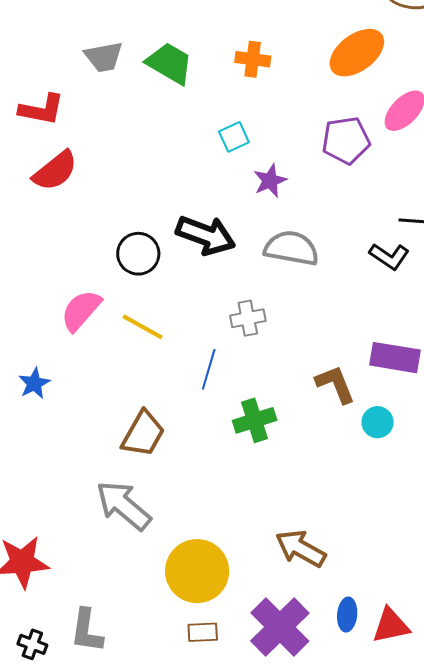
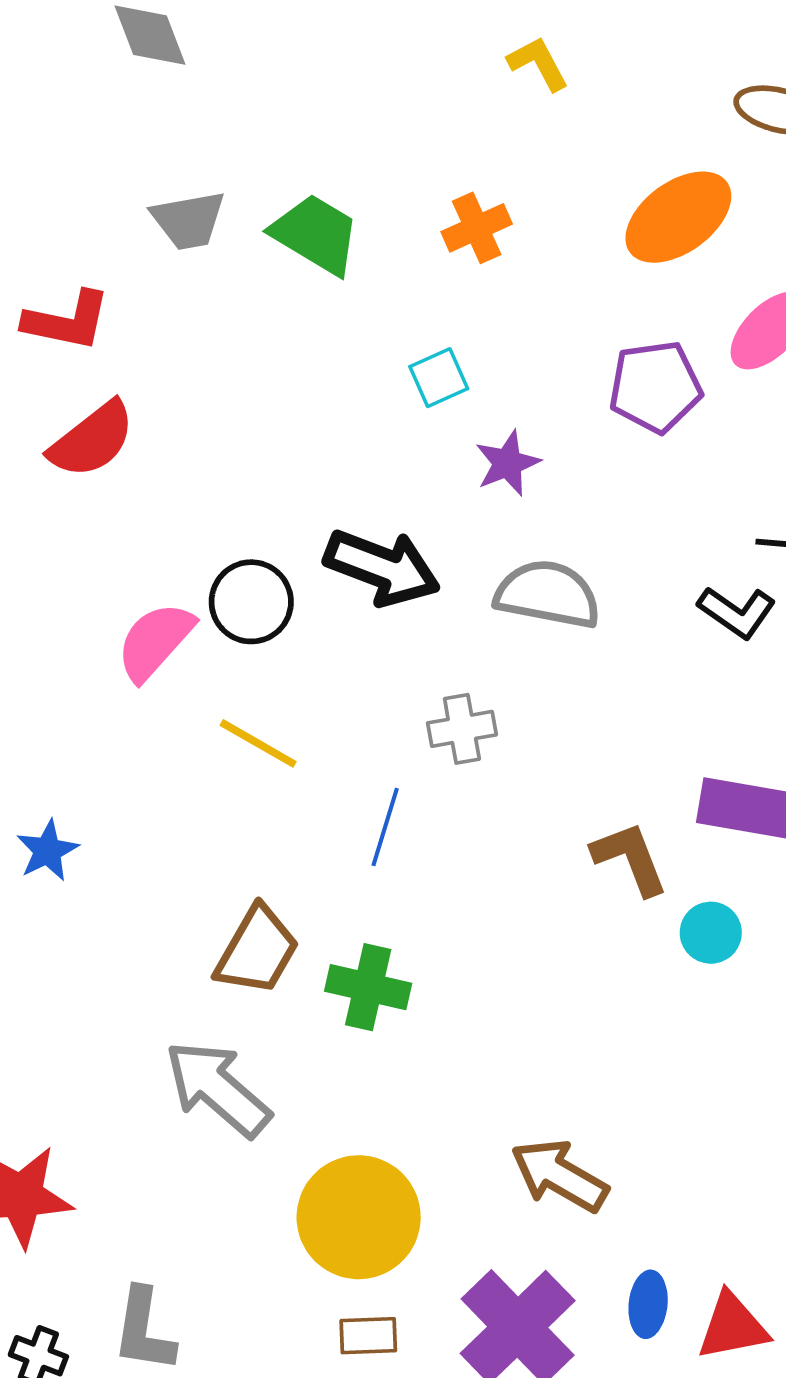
orange cross: (253, 59) -> (477, 228), turned -32
pink semicircle: (81, 310) -> (155, 641), moved
green cross: (255, 420) -> (368, 987), moved, turned 30

